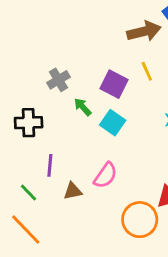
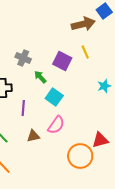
gray cross: (58, 80) -> (23, 58), turned -35
cyan square: (113, 123) -> (54, 97), moved
purple line: (50, 165) -> (23, 108), moved

